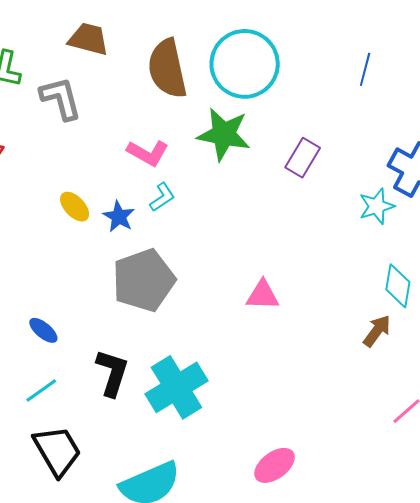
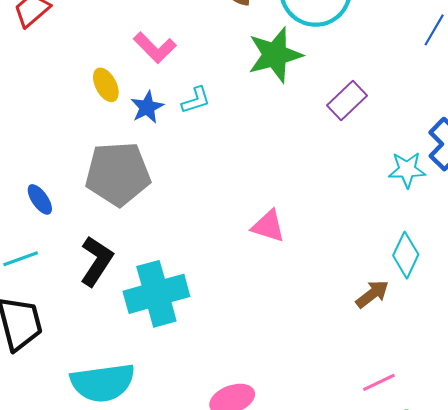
green star: (224, 134) -> (275, 55), turned 30
pink L-shape: (148, 153) -> (155, 48), moved
gray pentagon: (144, 280) -> (118, 174), moved

